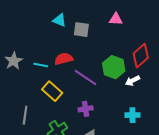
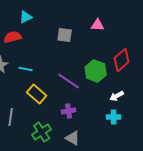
cyan triangle: (59, 20) -> (26, 17), moved, turned -48
red semicircle: (64, 59) -> (13, 37), moved
white arrow: (132, 81) -> (117, 96), moved

